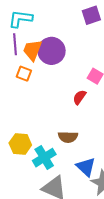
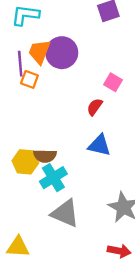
purple line: (15, 44) -> (20, 64), moved
brown semicircle: (68, 137) -> (45, 156), moved
blue triangle: (86, 167) -> (99, 145), moved, turned -30

